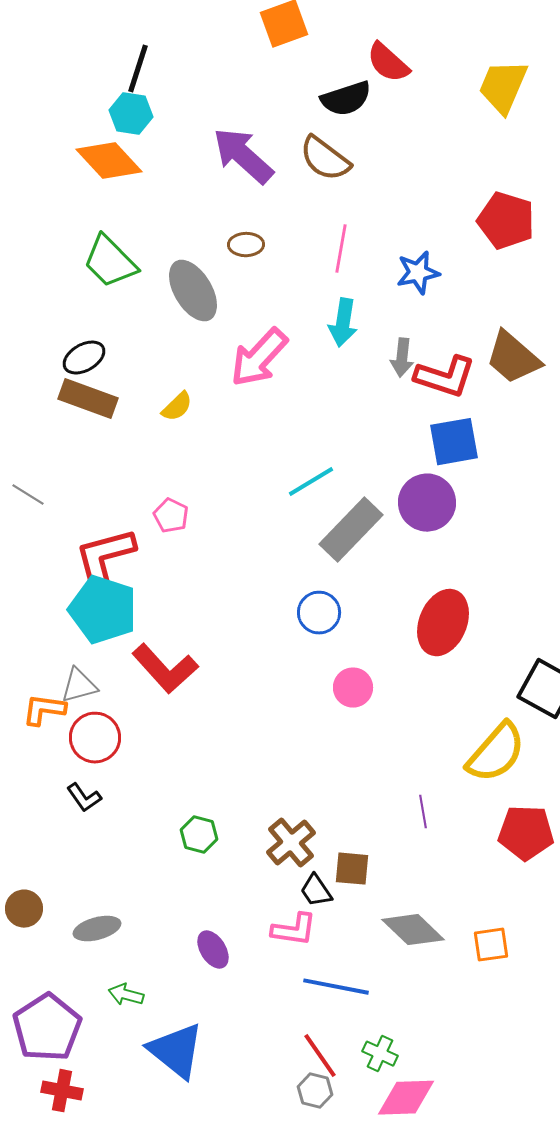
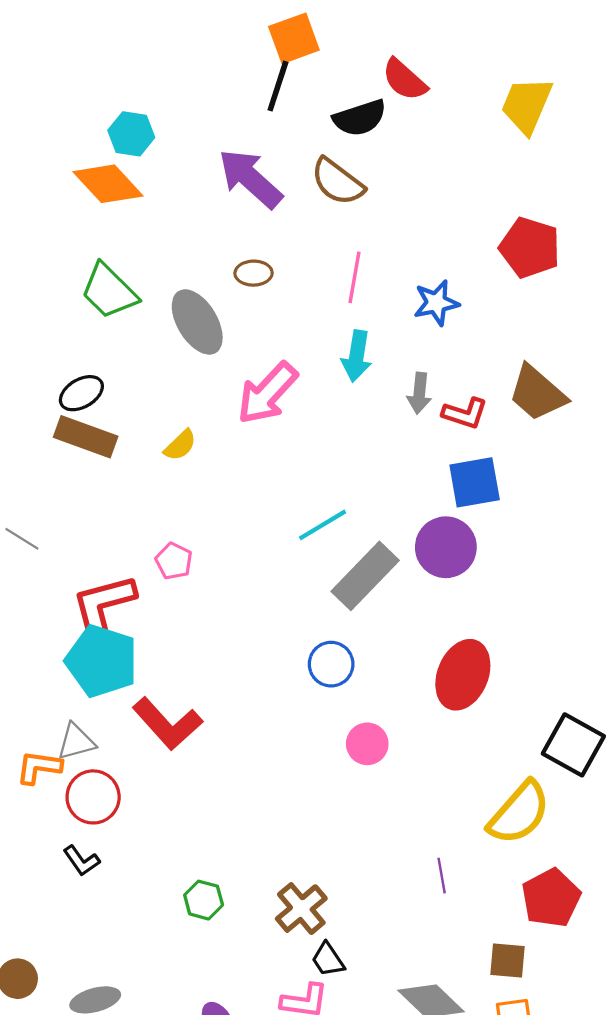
black line: (138, 69) -> (278, 86), moved
red L-shape: (445, 377) -> (465, 413), size x0.7
red pentagon: (526, 833) -> (551, 898), turned -30
brown square: (352, 869) -> (507, 961), moved

